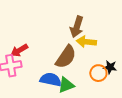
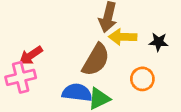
black star: (110, 67) -> (159, 42), moved

